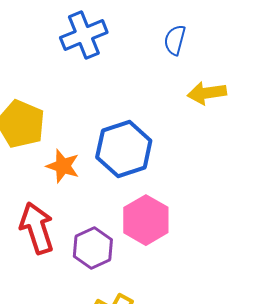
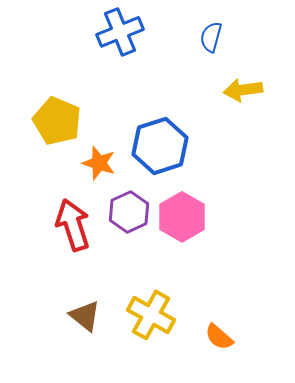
purple hexagon: (93, 248) -> (129, 212), moved

